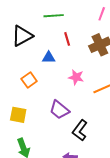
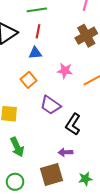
red line: (67, 39) -> (38, 31), moved, turned 32
orange square: (29, 80) -> (29, 80), moved

